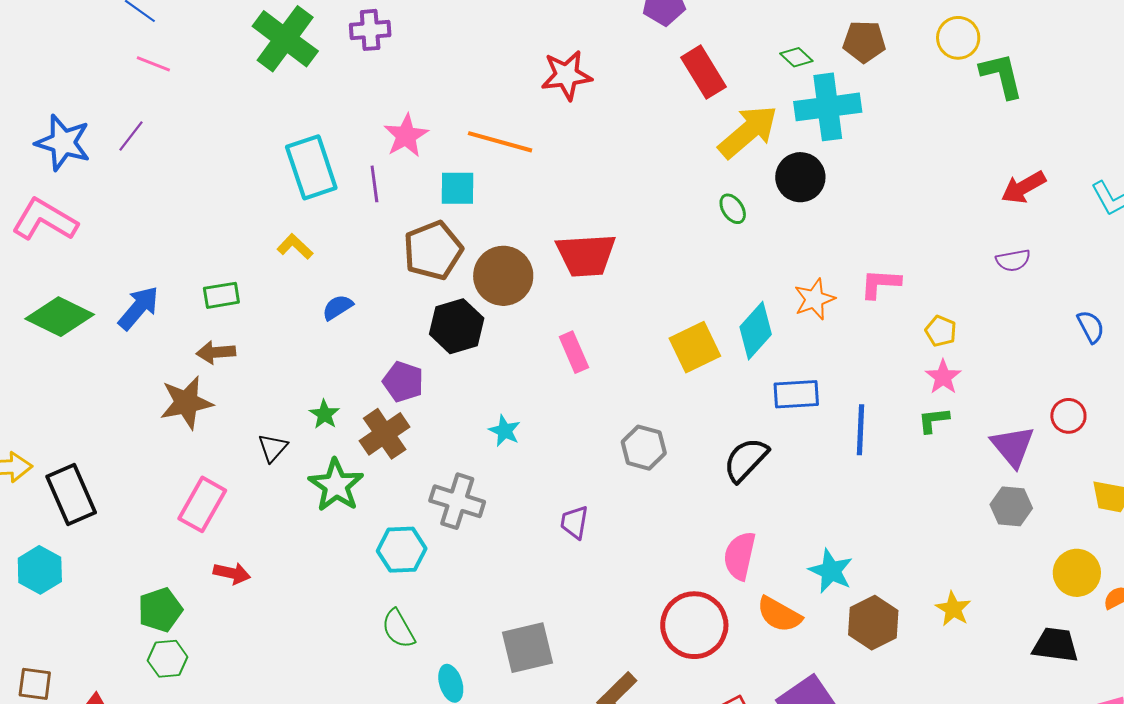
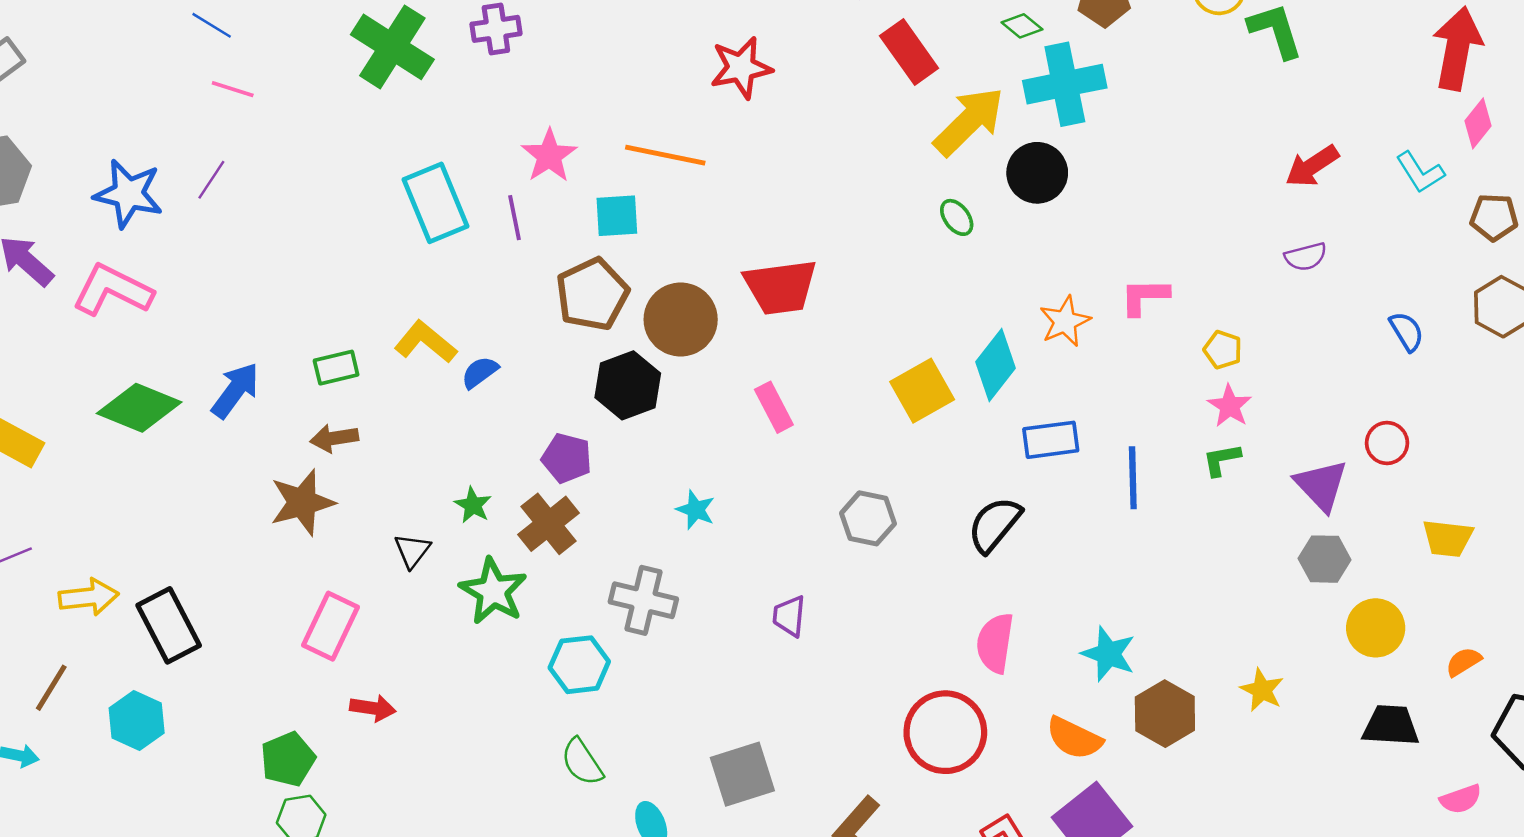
yellow L-shape: (295, 247) -> (425, 342), moved, size x1.4
yellow circle: (1077, 573) -> (1376, 628), moved
orange semicircle: (779, 614) -> (1074, 738), moved

